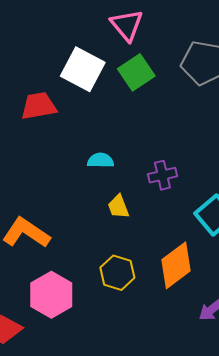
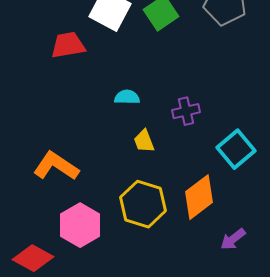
yellow hexagon: (117, 273) -> (143, 204), size x1.4

